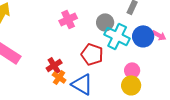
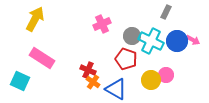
gray circle: (105, 22) -> (132, 36), moved
red cross: (54, 65) -> (88, 70), turned -35
yellow circle: (131, 85) -> (151, 80), moved

